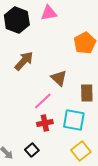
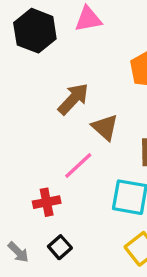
brown arrow: (24, 61) -> (73, 99), moved
red cross: (45, 123) -> (47, 202), moved

